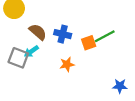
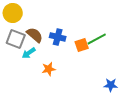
gray square: (18, 58) -> (16, 39), moved
orange star: (67, 64) -> (49, 69), moved

